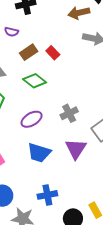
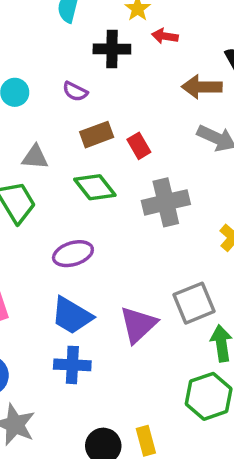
gray cross: (69, 113) -> (166, 202), moved, size x1.4
blue cross: (47, 195) -> (72, 365), moved

